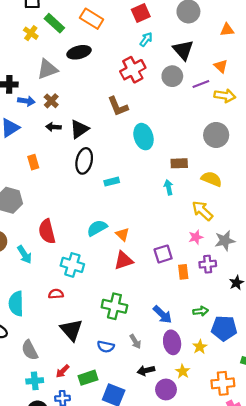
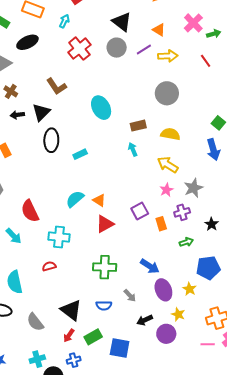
cyan arrow: (146, 39) -> (64, 21), moved
brown L-shape: (118, 106) -> (56, 86), moved
green arrow: (201, 311) -> (186, 242), moved
black triangle: (71, 330) -> (71, 310), moved
cyan cross: (35, 381) -> (37, 359), moved

